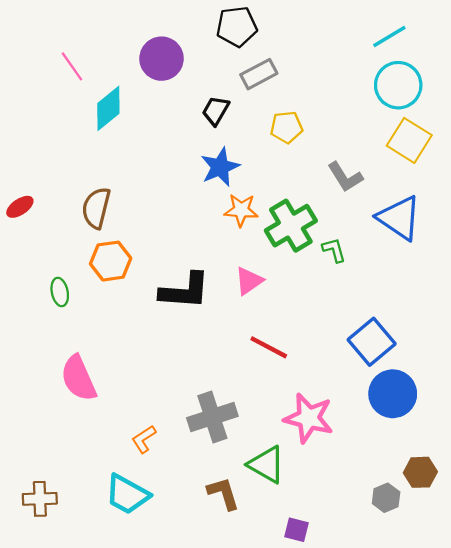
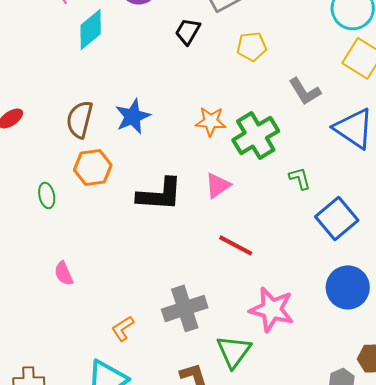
blue star: (220, 167) -> (133, 116), moved
green L-shape: (334, 250) -> (300, 178), moved
blue square: (372, 342) -> (337, 218), moved
pink semicircle: (79, 378) -> (64, 273), size x0.6
green triangle: (267, 465) -> (234, 351), turned 36

